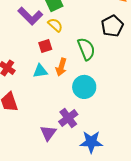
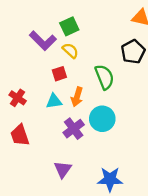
purple cross: (68, 118) -> (74, 129), moved

